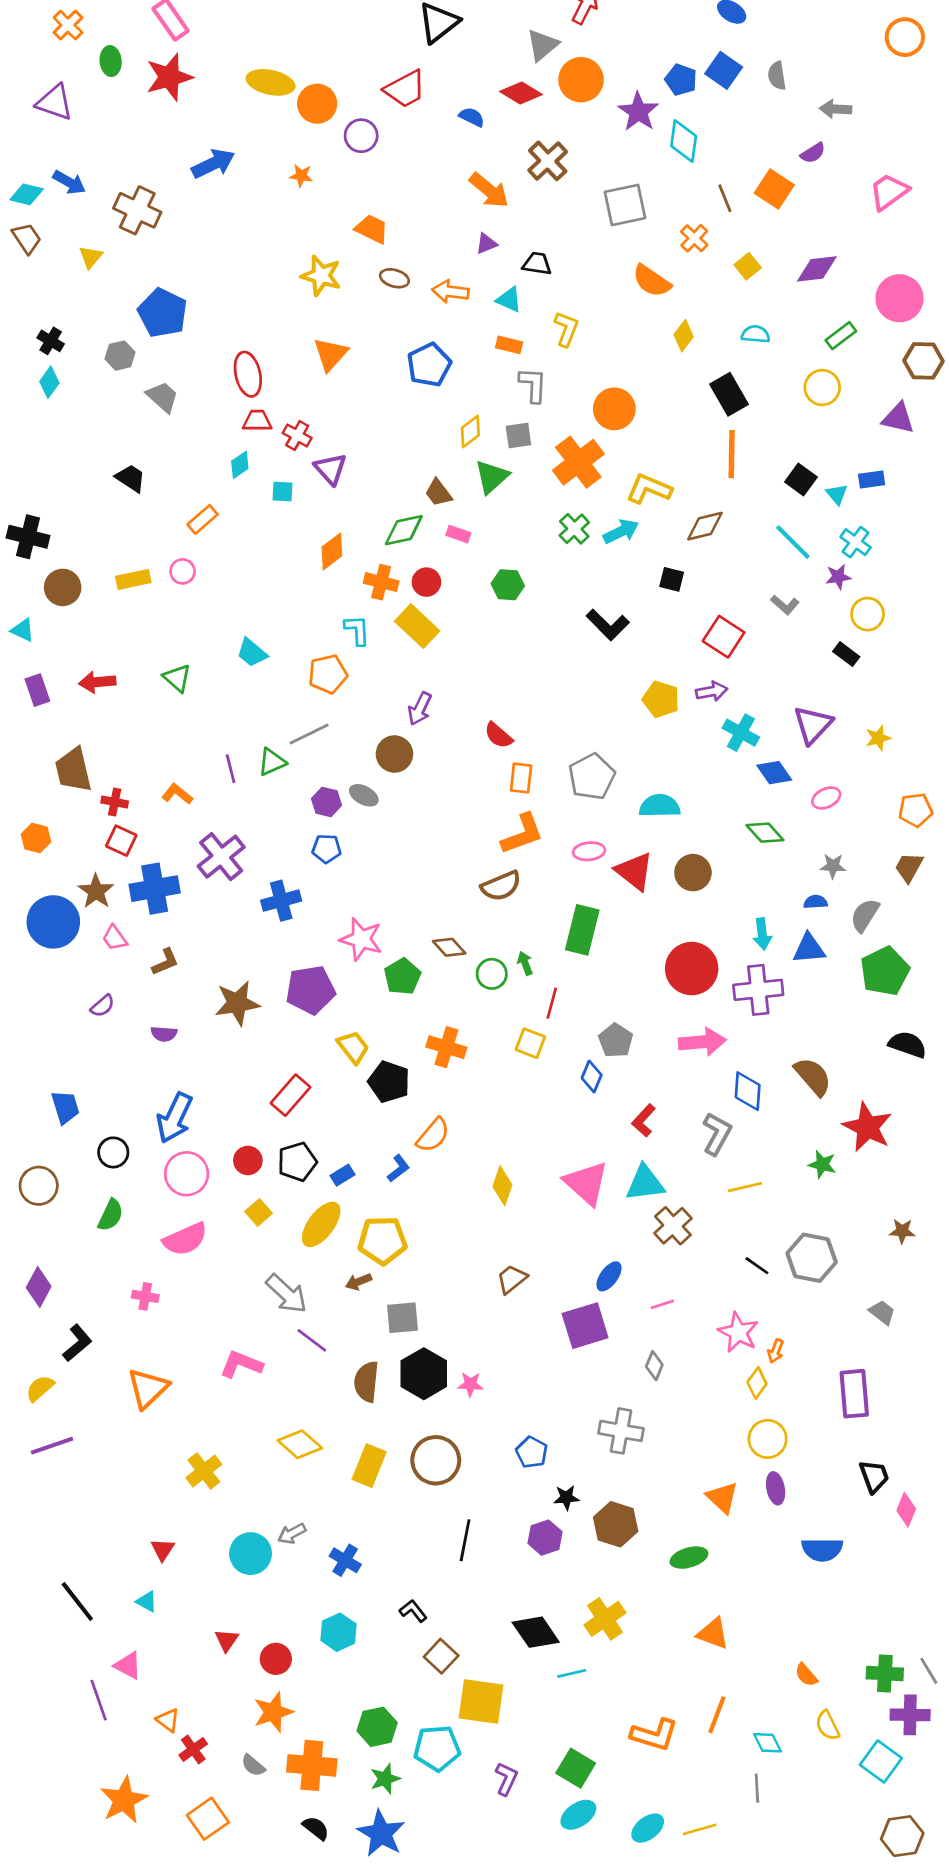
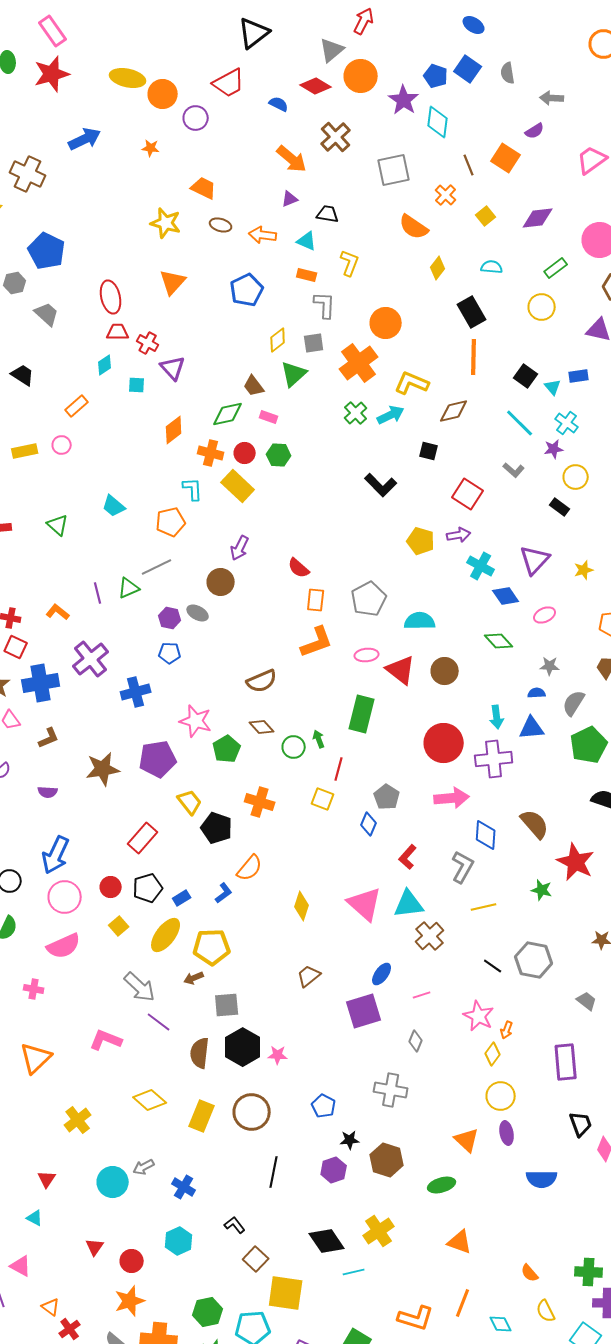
green hexagon: (508, 585) -> (279, 455), moved
brown semicircle: (501, 886) -> (262, 681), moved

